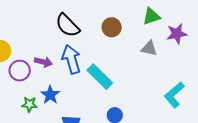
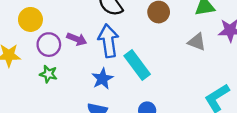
blue star: (50, 95) -> (102, 79), moved
green star: (29, 104) -> (48, 74), moved

